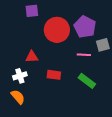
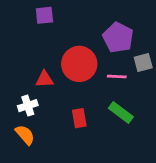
red circle: (57, 30) -> (79, 64), moved
red rectangle: (54, 75) -> (79, 118), moved, turned 72

